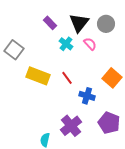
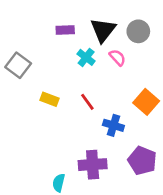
purple rectangle: (50, 23) -> (65, 30), turned -48
yellow rectangle: (38, 76) -> (50, 99), size x0.6
purple cross: (71, 126) -> (93, 165), turned 35

